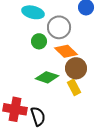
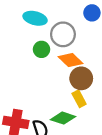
green diamond: (47, 77) -> (63, 118), moved

